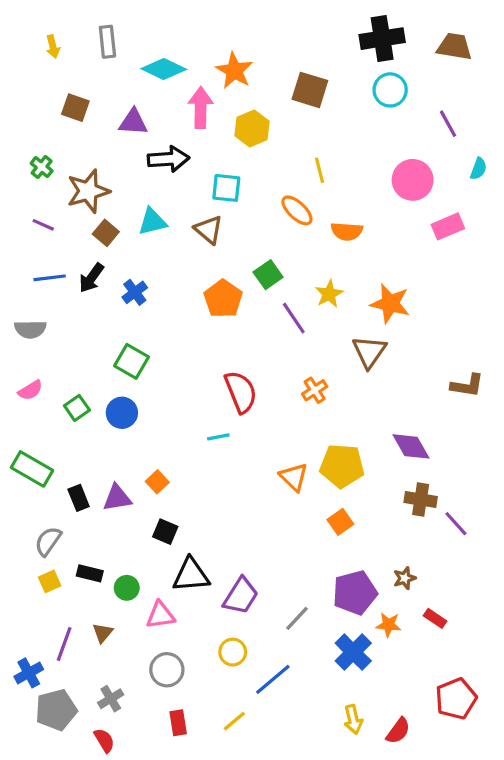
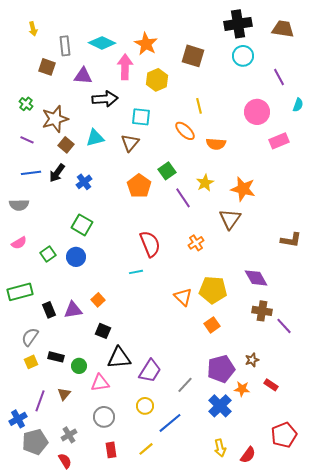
gray rectangle: (107, 42) -> (65, 46), moved
brown triangle: (209, 230) -> (130, 143), turned 30
green rectangle: (32, 469) -> (20, 292), turned -45

